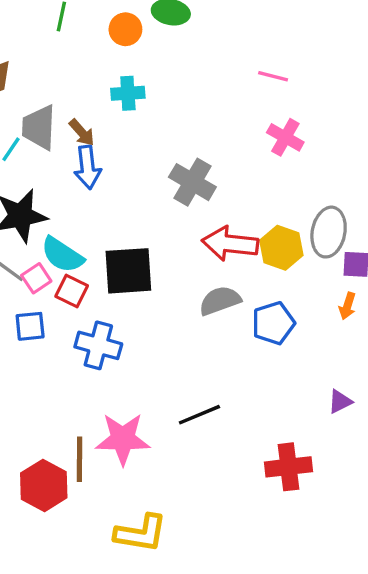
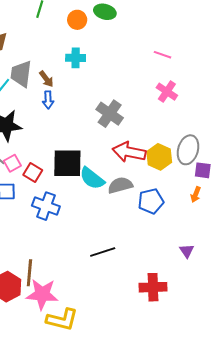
blue arrow: (88, 167) -> (48, 100), size x0.7
cyan semicircle: (62, 255) -> (92, 178), moved
purple triangle: (340, 402) -> (187, 251), turned -42
pink star: (123, 439) -> (42, 294), moved

